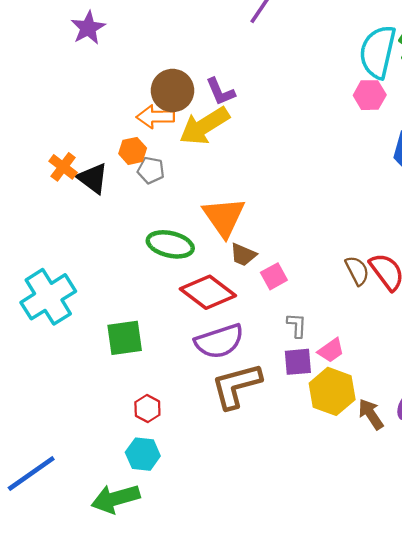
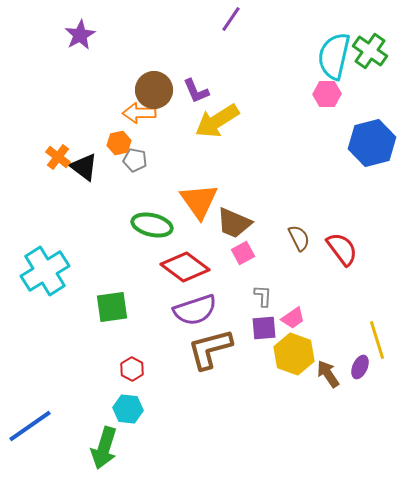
yellow arrow: (204, 126) -> (217, 121), moved
brown trapezoid: (243, 255) -> (234, 223), moved, size x1.5
brown semicircle: (357, 271) -> (299, 238), moved
green arrow: (116, 499) -> (104, 448), turned -57

